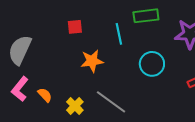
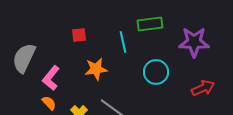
pink L-shape: (20, 89) -> (51, 78), moved

